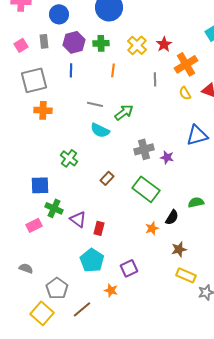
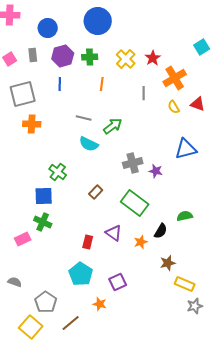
blue square: (40, 185) -> (44, 196), moved
purple triangle: (78, 219) -> (114, 233), moved
yellow rectangle: (186, 275) -> (185, 284), moved

